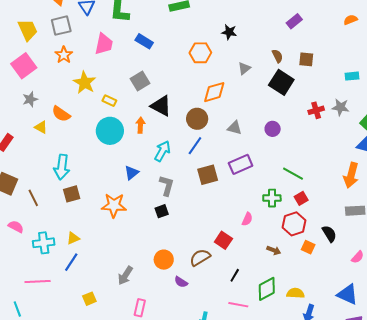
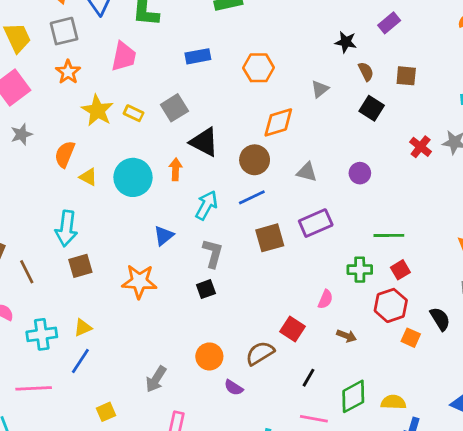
black star: (229, 32) -> (346, 42), moved
blue rectangle: (144, 41) -> (198, 56), moved, turned -42
black square: (281, 82) -> (372, 108), size x0.7
yellow rectangle: (109, 101) -> (134, 113), moved
red cross: (316, 110) -> (421, 147), turned -35
orange semicircle: (61, 114) -> (65, 154), turned 78
yellow triangle: (41, 127) -> (88, 177), moved
blue line: (195, 146) -> (252, 197), turned 30
green line: (293, 174) -> (389, 235), turned -30
brown arrow: (274, 250) -> (347, 336), moved

